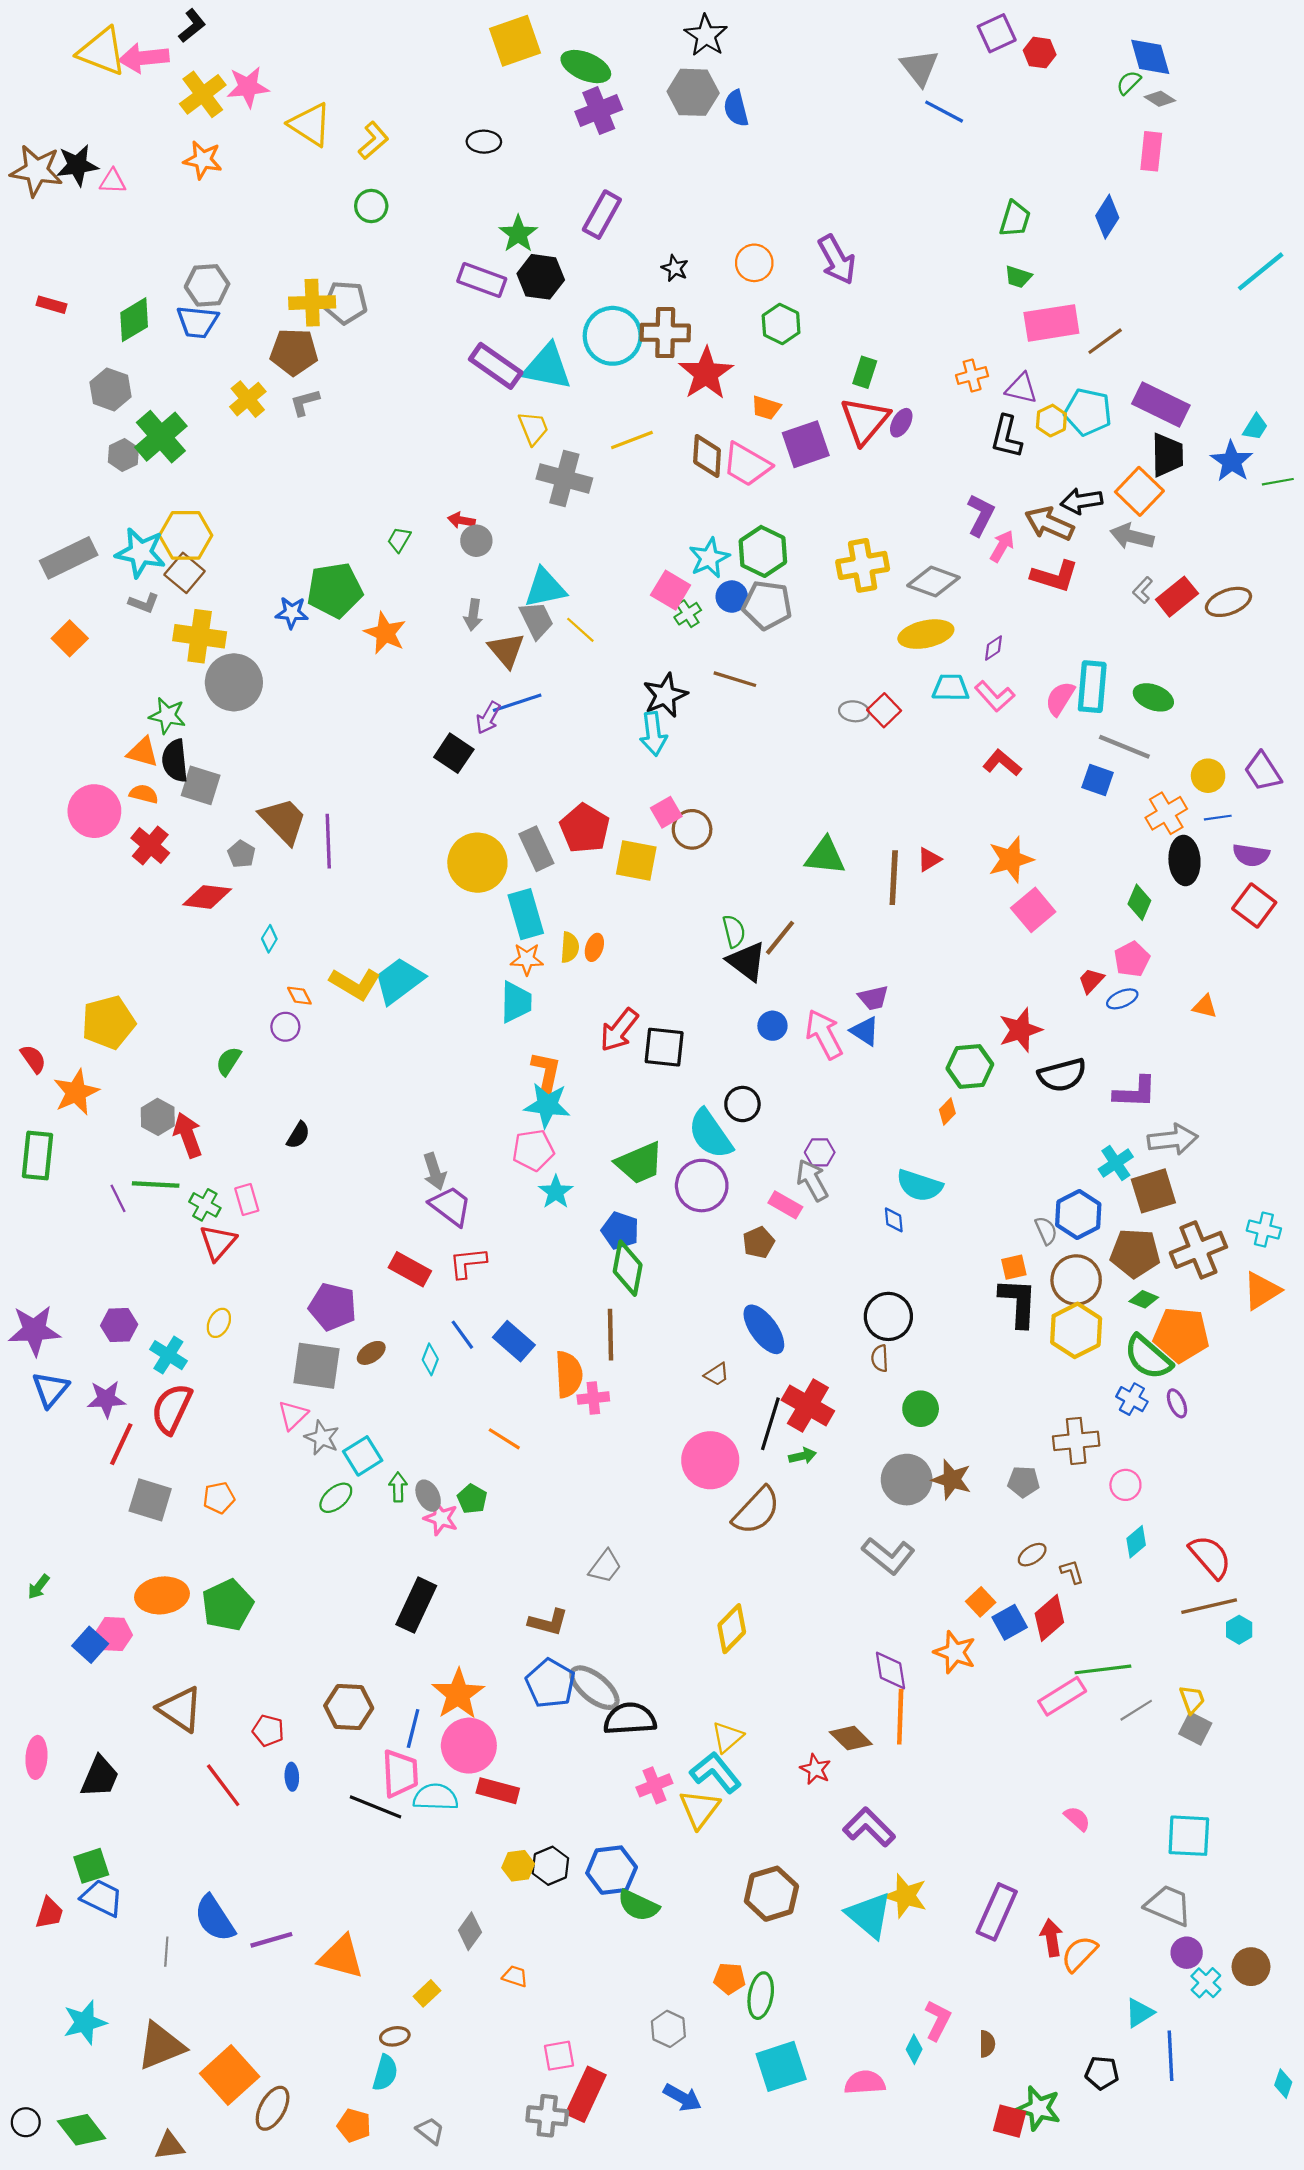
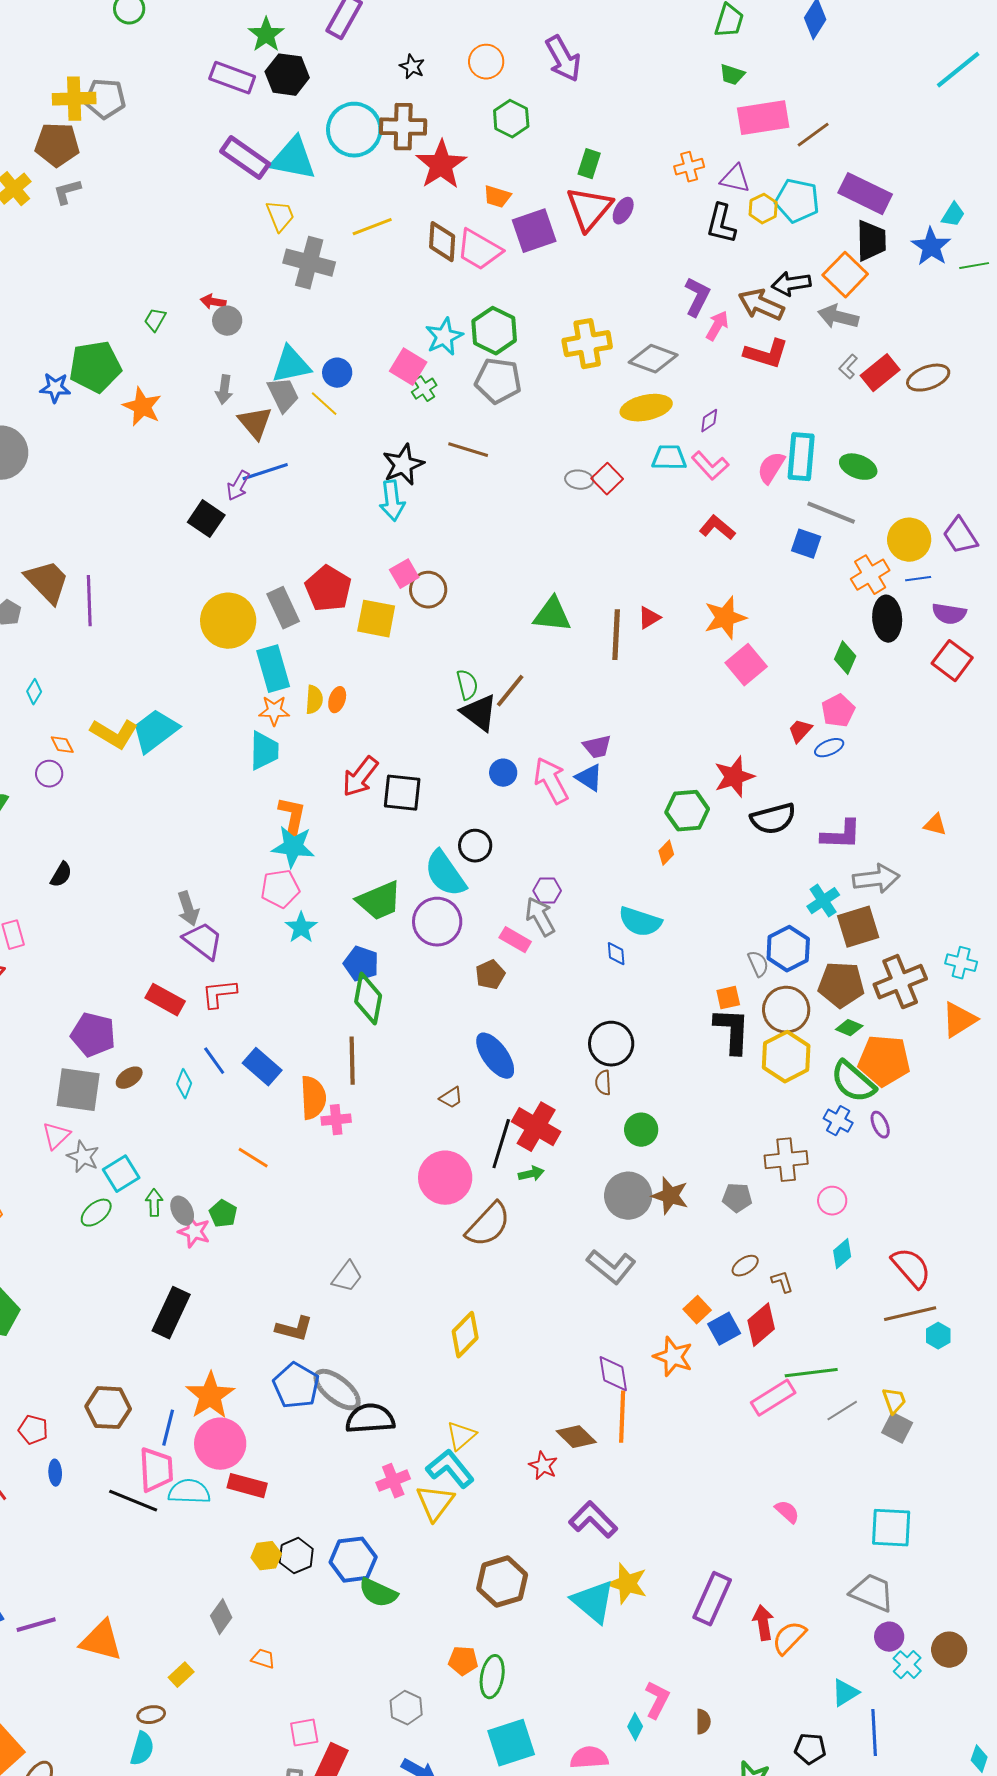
blue circle: (732, 597) -> (337, 373), moved
yellow circle: (1208, 776) -> (909, 540), size x1.4
orange triangle: (1205, 1006) -> (935, 825), moved

